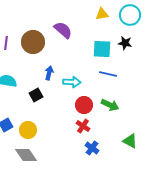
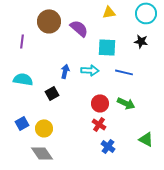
yellow triangle: (102, 14) -> (109, 12), moved
brown circle: (33, 42) -> (49, 21), moved
cyan square: (102, 49) -> (107, 47), moved
cyan arrow: (72, 82) -> (90, 70), moved

